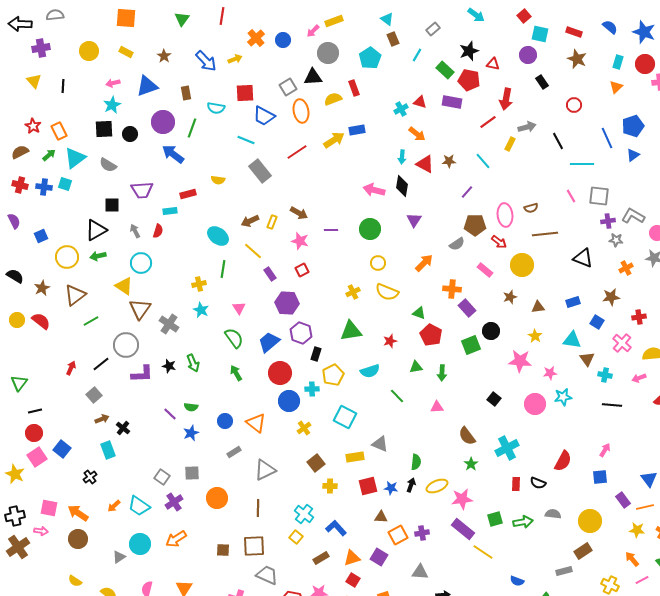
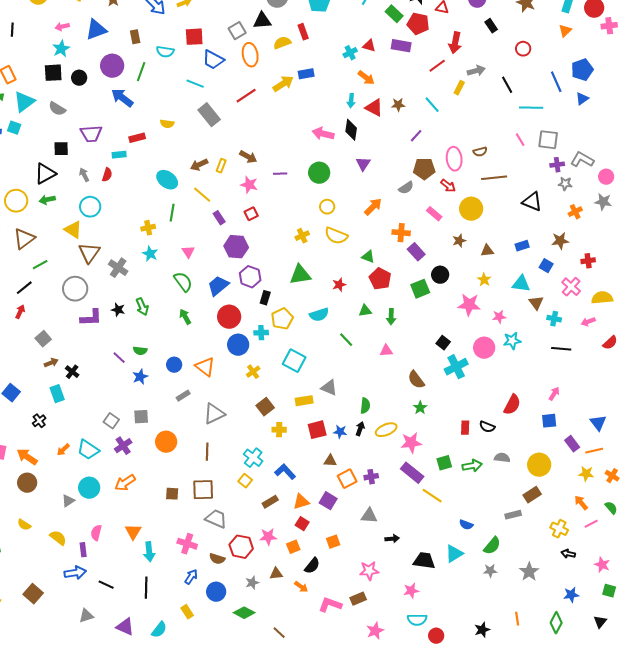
black line: (101, 364) -> (24, 288), moved
cyan cross: (507, 448) -> (456, 367), moved

